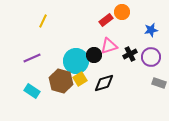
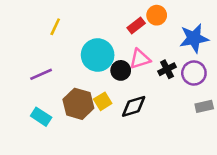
blue star: (151, 30) -> (194, 38), size x1.6
cyan circle: (76, 61) -> (98, 55), moved
gray rectangle: (159, 83) -> (204, 106), turned -32

